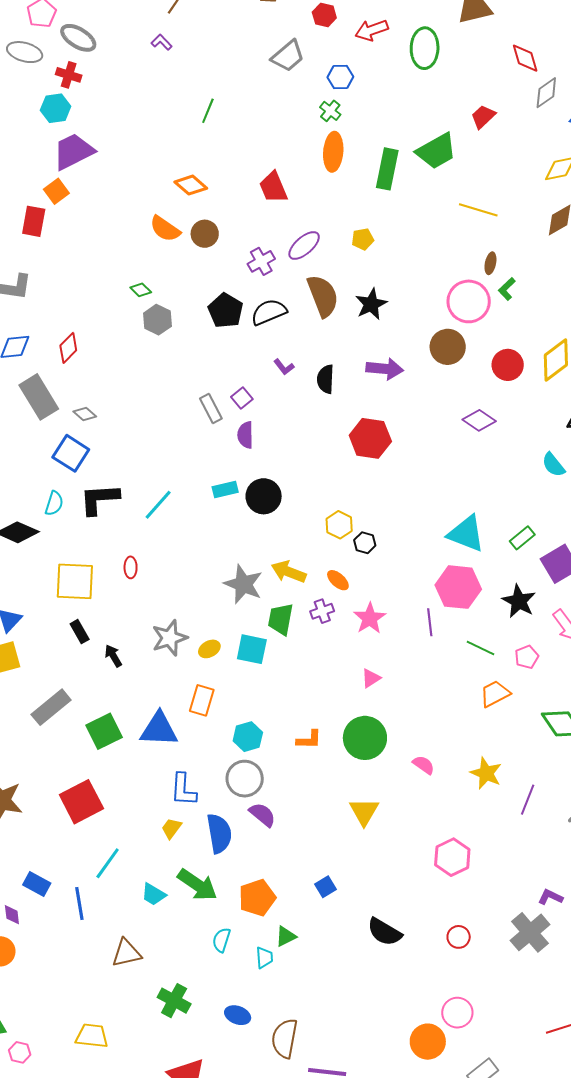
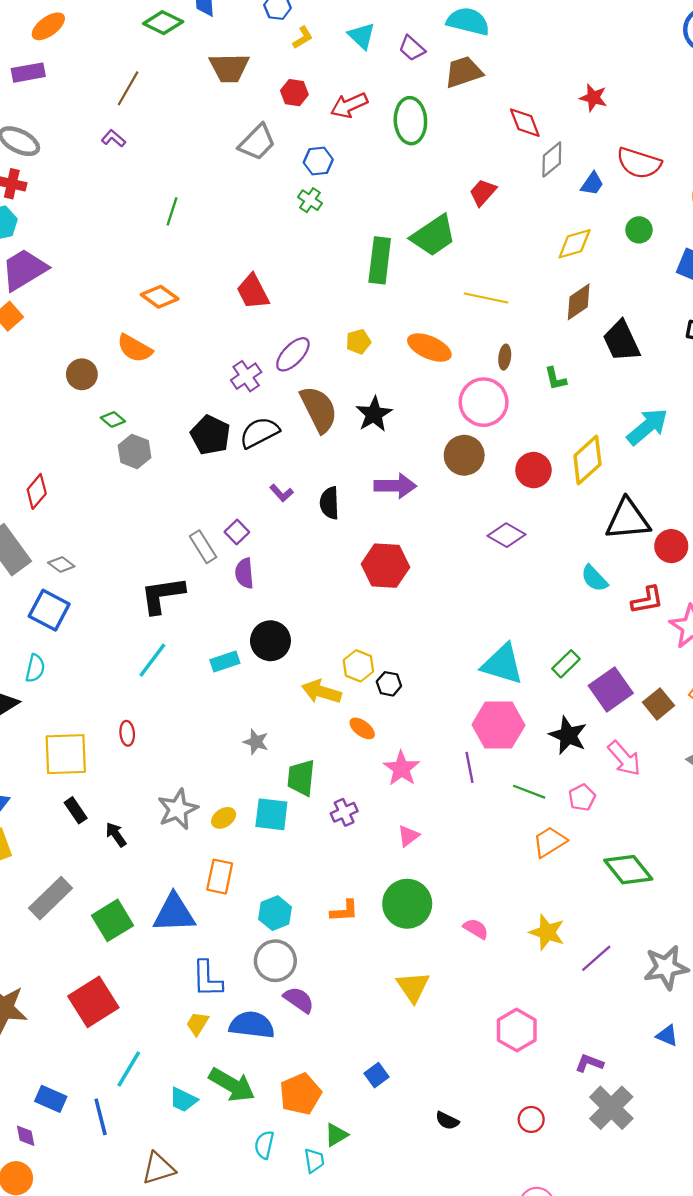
orange ellipse: (333, 152) -> (429, 348), moved, turned -66
brown circle: (205, 234) -> (82, 374), moved
green L-shape: (507, 289) -> (555, 379), moved, turned -55
cyan rectangle: (225, 490) -> (225, 662), moved
black L-shape: (99, 499) -> (162, 595), moved
yellow arrow: (289, 572) -> (322, 692), moved
gray star: (243, 584) -> (256, 742), size x0.6
purple cross: (322, 611) -> (344, 812), moved
purple line: (528, 800) -> (596, 958), turned 32
blue semicircle: (219, 833) -> (252, 1025), turned -69
purple L-shape: (550, 897) -> (589, 1063), moved
black semicircle: (384, 932) -> (447, 1121), size x0.6

